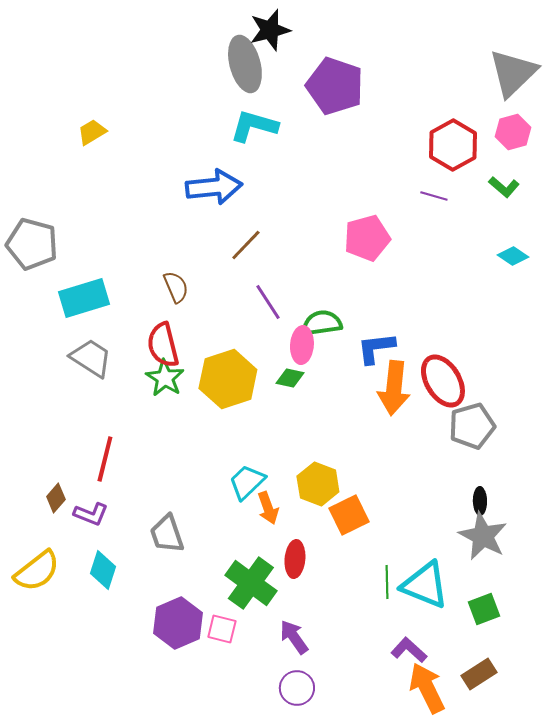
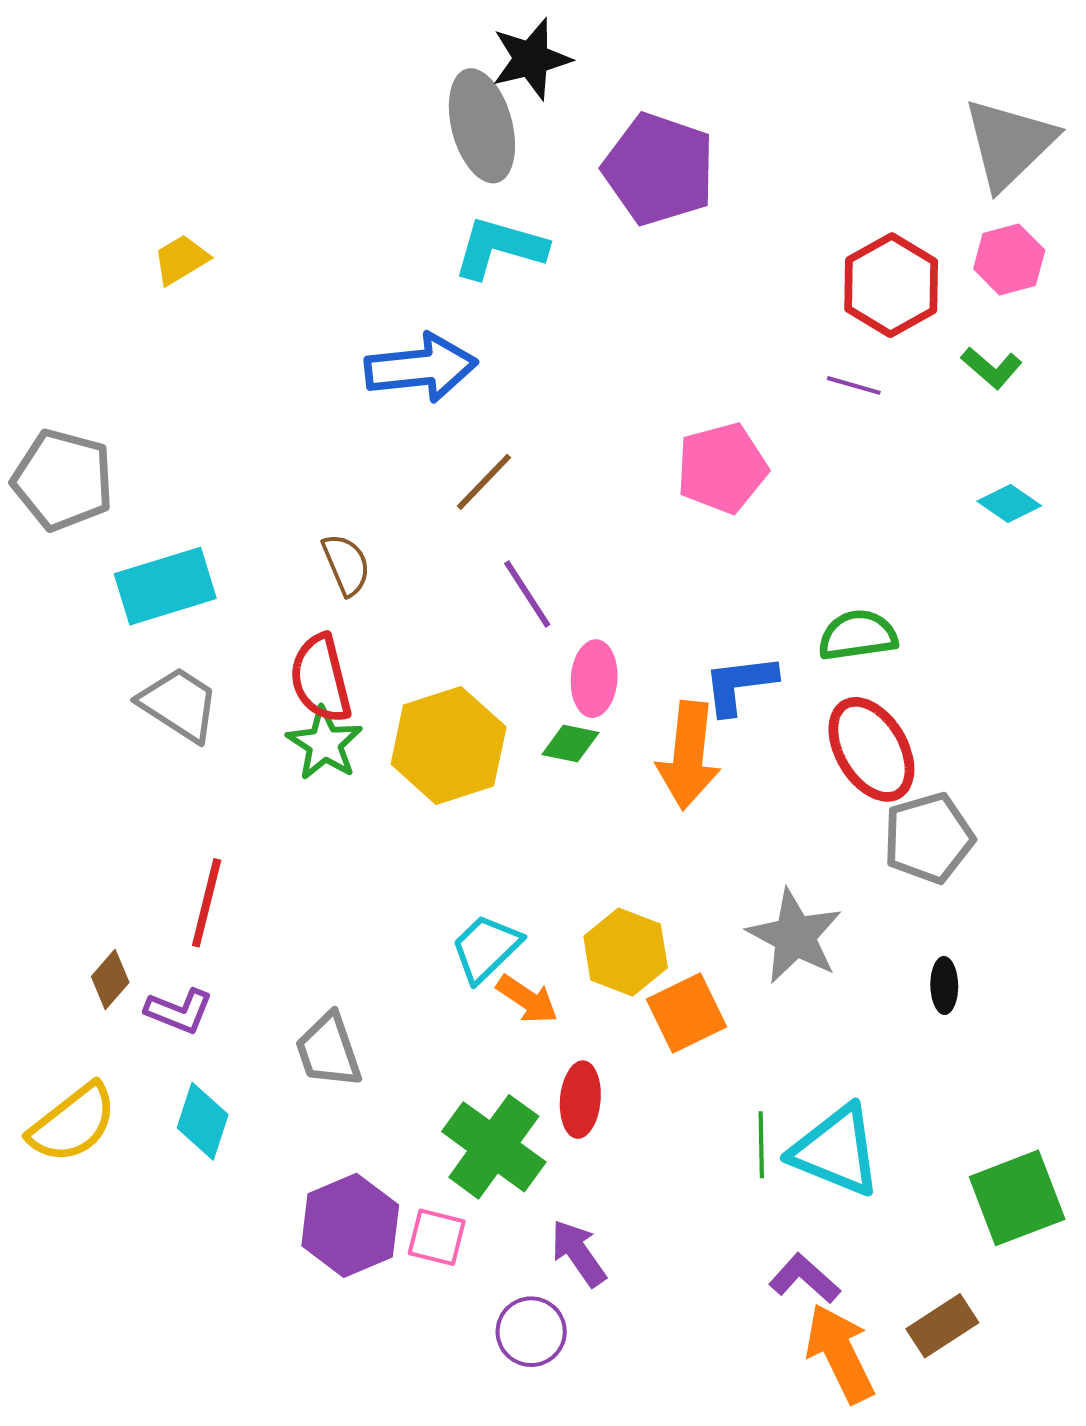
green semicircle: (322, 323) -> (858, 635), moved
orange arrow: (394, 388) -> (689, 755), moved
orange arrow: (268, 508) -> (527, 999), turned -36
gray star: (483, 536) -> (795, 936), moved
green square: (484, 609) -> (1017, 1198), moved, size x1.5
purple circle: (297, 688) -> (531, 1332), moved

